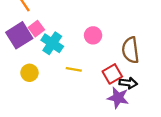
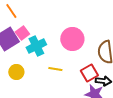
pink circle: (93, 35) -> (72, 39), size x1.5
cyan cross: (52, 43) -> (36, 46), turned 30

